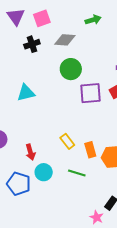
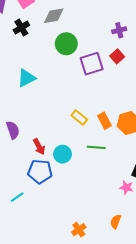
red arrow: (30, 152) -> (39, 147), moved

